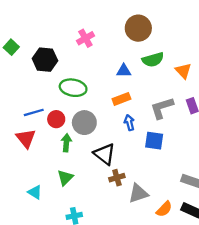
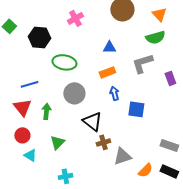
green semicircle: (153, 60) -> (155, 37), moved
orange triangle: (183, 71) -> (159, 14), moved
gray L-shape: (162, 108) -> (142, 63), moved
red circle: (56, 119) -> (22, 135), moved
green arrow: (66, 143) -> (46, 111), moved

